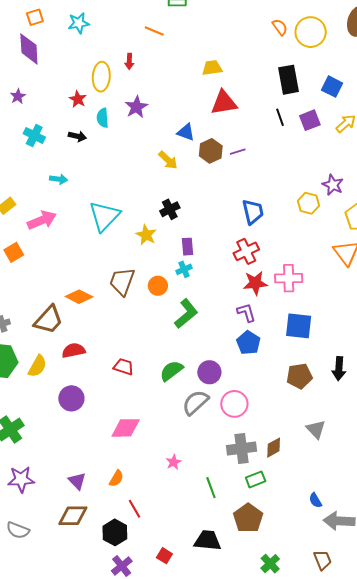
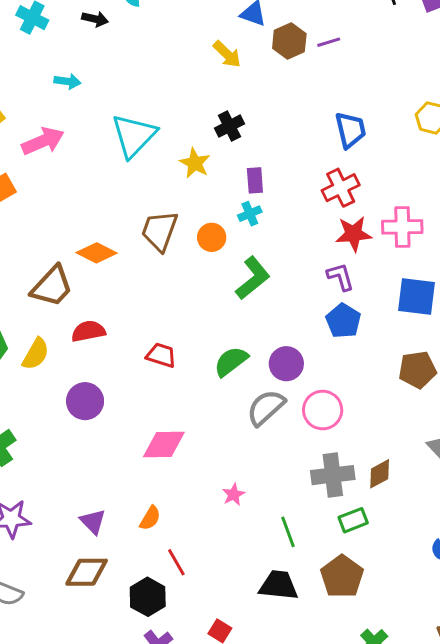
black trapezoid: (208, 540) -> (279, 585), moved

